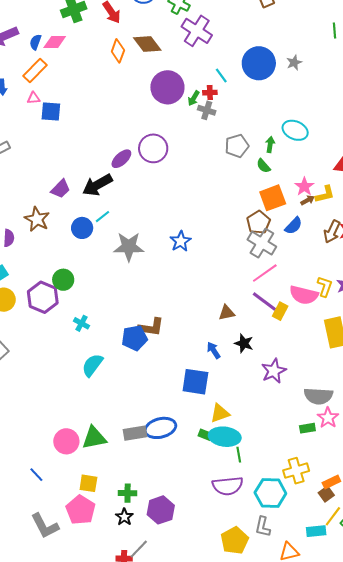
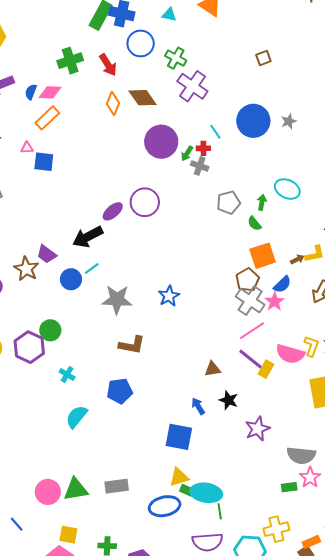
orange rectangle: (35, 71) -> (47, 118), moved
pink star: (304, 187) -> (274, 302), moved
purple trapezoid: (61, 189) -> (47, 254), moved, turned 80
brown L-shape: (151, 327) -> (132, 345), moved
yellow triangle: (220, 413) -> (179, 477), moved
blue ellipse: (160, 428) -> (165, 506), moved

